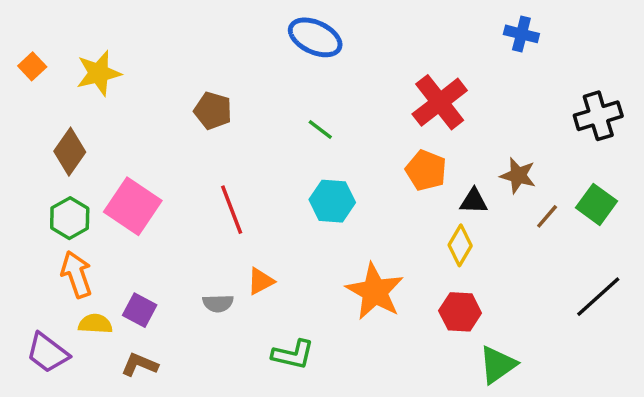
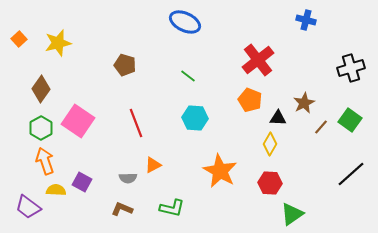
brown star: (518, 175) -> (304, 103), turned 30
brown L-shape: (140, 365) -> (122, 209), moved

